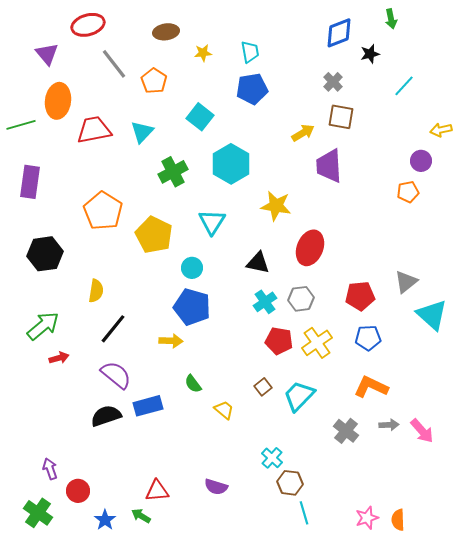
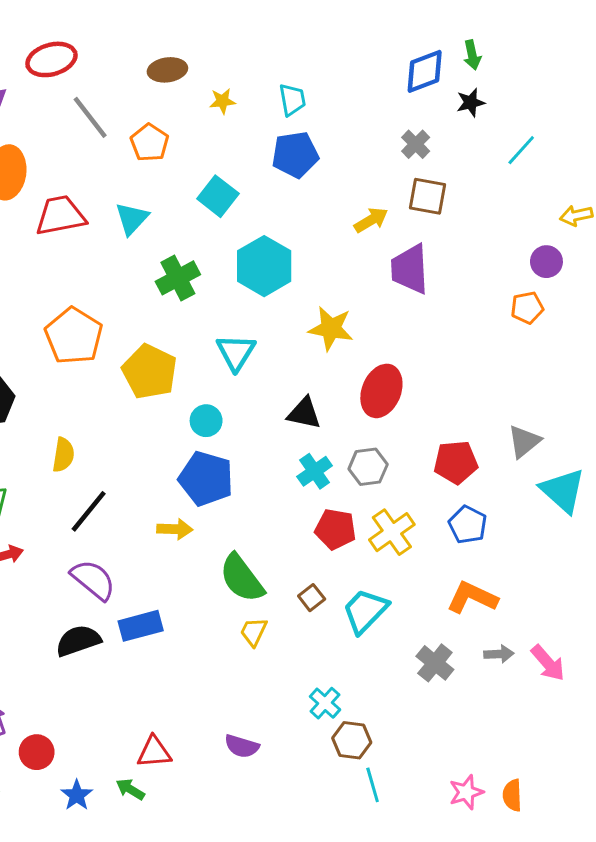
green arrow: (391, 19) -> (472, 55), moved
blue pentagon: (368, 338) -> (468, 525), turned 30
green semicircle: (193, 384) -> (242, 578), moved, size x1.8
yellow trapezoid: (224, 410) -> (254, 632), turned -105

